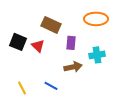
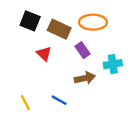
orange ellipse: (96, 19) -> (93, 22), moved
black square: (18, 42) -> (30, 21), moved
purple rectangle: (71, 43) -> (82, 50), turned -40

